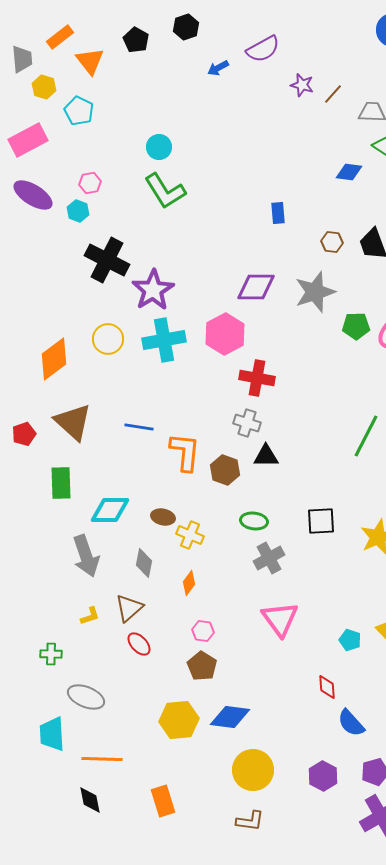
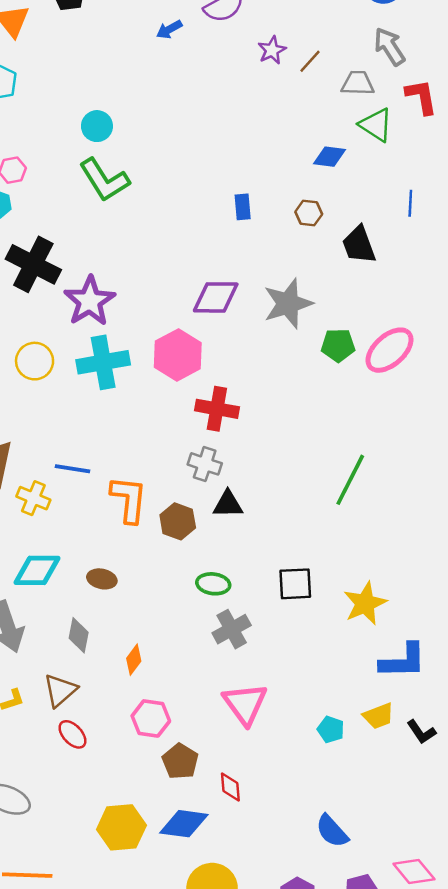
purple star: (302, 85) -> (272, 50), turned 30
brown hexagon: (332, 242) -> (309, 213), moved
yellow cross: (190, 535) -> (33, 498), moved
pink hexagon: (203, 631) -> (151, 718), size x1.4
brown pentagon: (202, 666) -> (180, 761), moved
red diamond: (327, 687) -> (230, 787), moved

